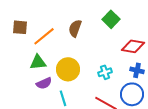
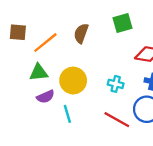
green square: (111, 19) -> (123, 23), turned 30
cyan cross: (105, 72) -> (116, 84), turned 32

